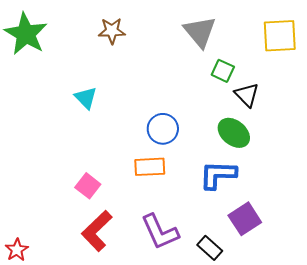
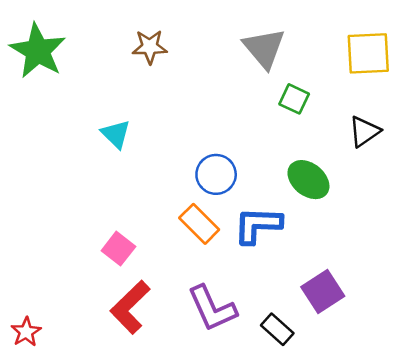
black triangle: (247, 95) -> (364, 131), moved, turned 40
orange rectangle: (150, 167) -> (199, 224), turned 48
blue L-shape: (218, 175) -> (258, 225), moved

